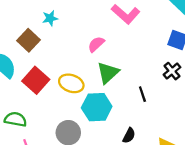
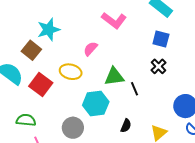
cyan star: (50, 18) -> (49, 30), size x1.6
green triangle: (108, 73) -> (114, 77), moved, turned 40
yellow ellipse: (71, 83) -> (71, 72), moved

